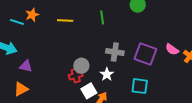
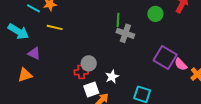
yellow line: (65, 20) -> (55, 27), moved
gray cross: (115, 52) -> (125, 33), moved
purple square: (145, 54) -> (165, 57), moved

